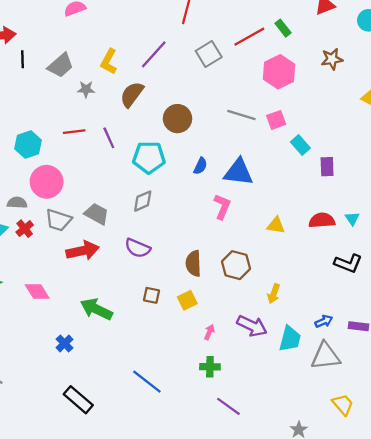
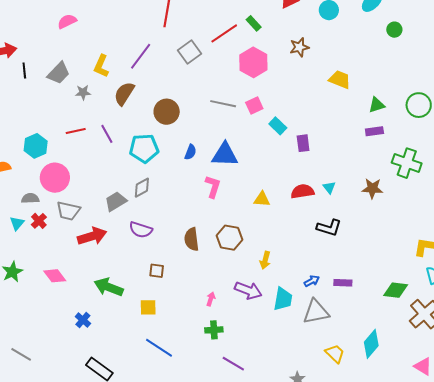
gray trapezoid: (97, 214) -> (116, 201), moved, turned -55
yellow square: (187, 300) -> (148, 307), moved, turned 30

